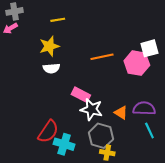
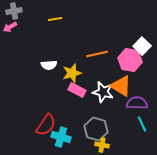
yellow star: (49, 46) -> (72, 73), moved
white square: (149, 48) -> (142, 46), turned -30
white star: (91, 109) -> (103, 92), moved
orange triangle: (121, 113) -> (121, 86), moved, size x1.6

